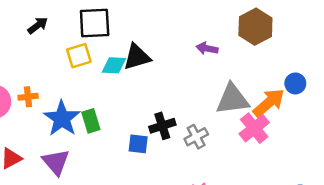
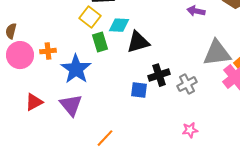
yellow square: (79, 56) -> (90, 17), turned -35
black triangle: (137, 57) -> (138, 42), moved
green rectangle: (91, 121) -> (100, 42), moved

